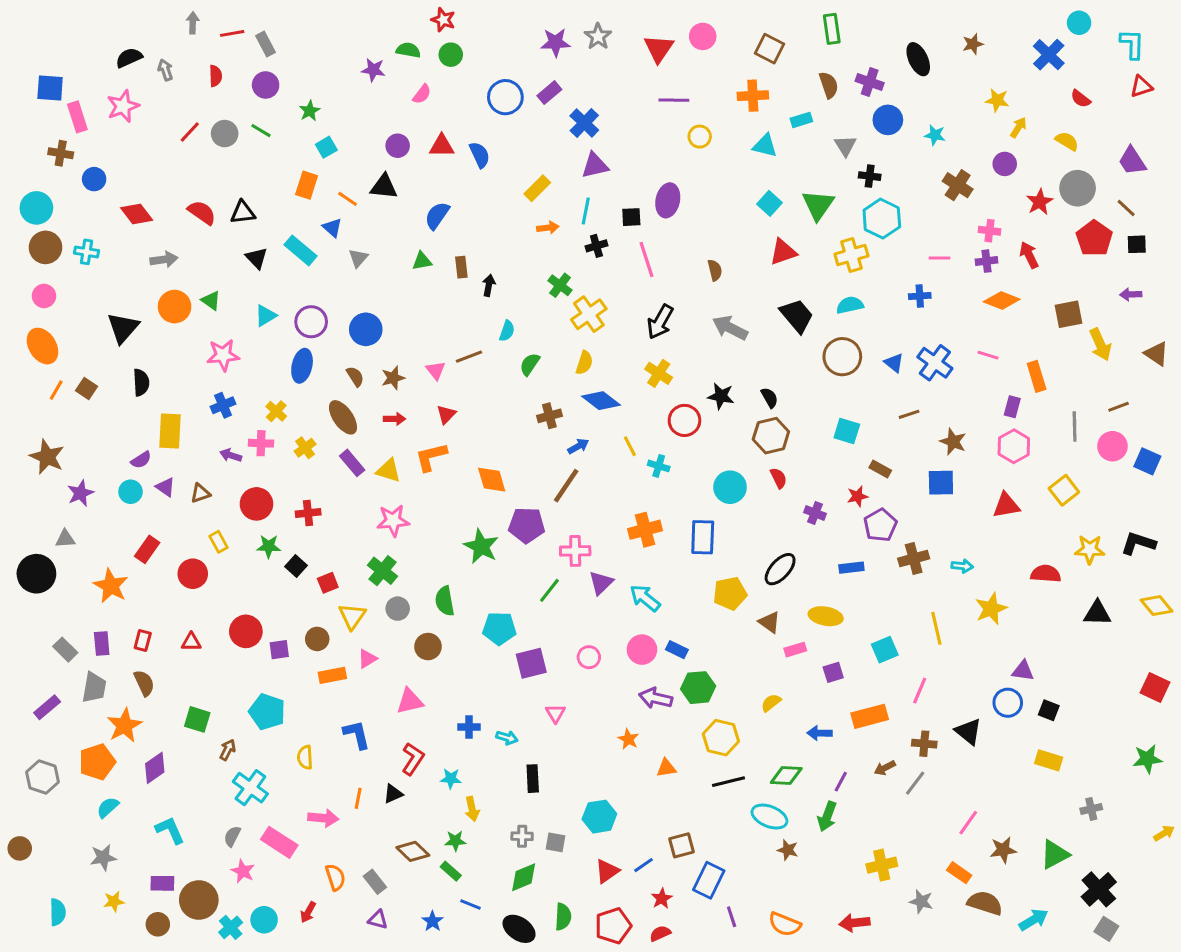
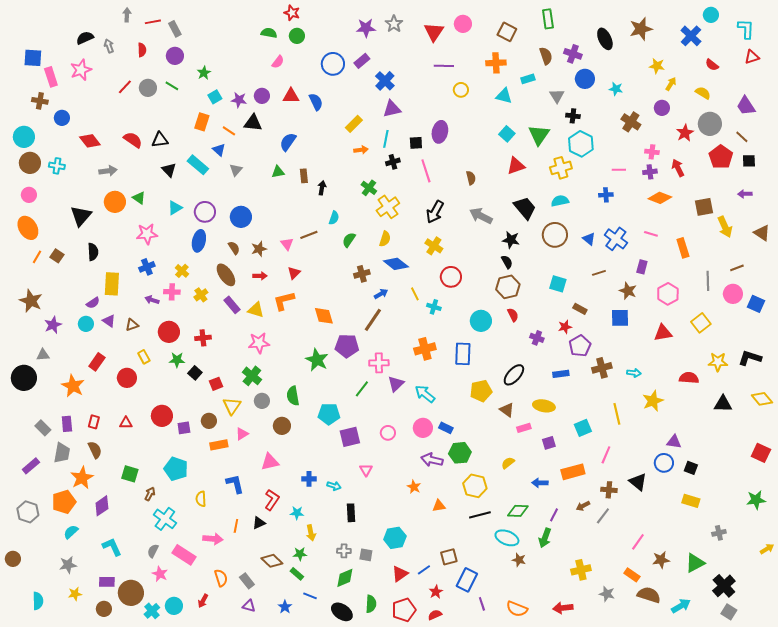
brown star: (973, 44) -> (641, 29), size x1.6
purple star: (373, 70) -> (239, 100), moved
black star: (721, 396) -> (511, 240), moved
purple rectangle: (1012, 407) -> (642, 267), moved

